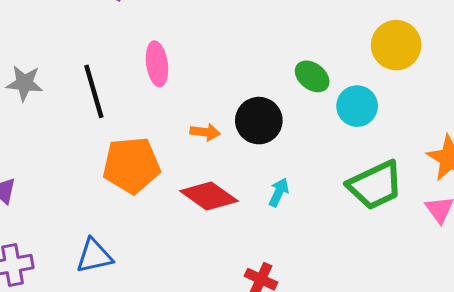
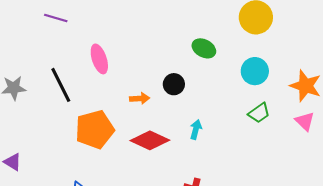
cyan circle: (357, 106) -> (255, 71), moved
black circle: (259, 121) -> (174, 84), size x0.7
green trapezoid: (375, 185) -> (259, 113), size x0.6

